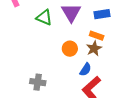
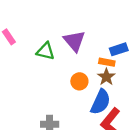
blue rectangle: (102, 14) -> (119, 49), moved
blue semicircle: (85, 70) -> (101, 102), size x1.6

